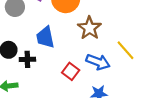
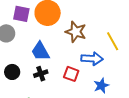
yellow line: (126, 50) -> (113, 41), turned 30
black cross: (27, 59) -> (41, 74), moved

